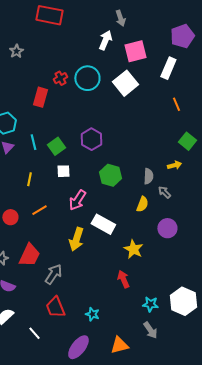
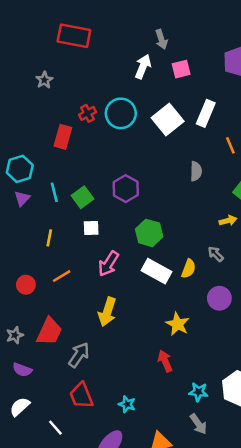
gray star: (16, 51) -> (44, 80), moved
pink square: (135, 51) -> (181, 69), moved, size x0.7
white rectangle: (168, 68) -> (206, 113), moved
gray semicircle: (148, 176) -> (196, 171), moved
white rectangle: (103, 224) -> (157, 271), moved

